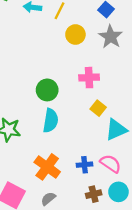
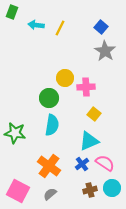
yellow circle: (75, 34) -> (65, 78), moved
cyan triangle: (116, 130) -> (89, 141), moved
blue cross: (85, 165) -> (82, 164), turned -32

